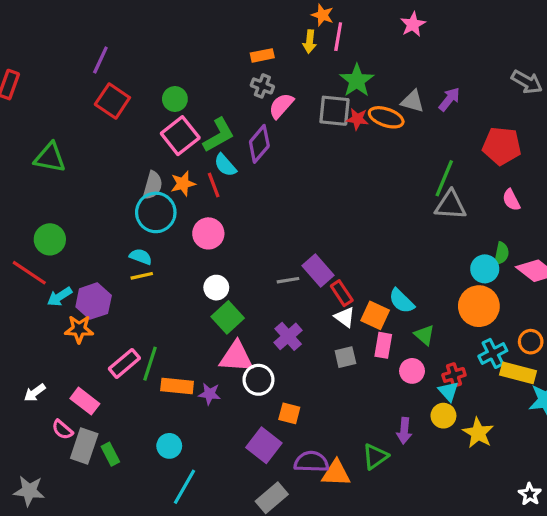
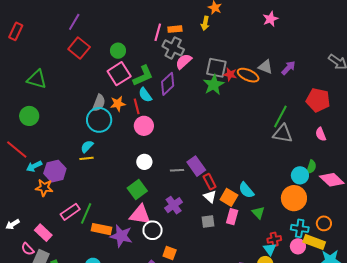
pink line: (338, 37) -> (158, 32), moved
green star: (357, 81) -> (214, 85), moved
gray cross: (262, 86) -> (173, 48), size x1.5
pink circle: (208, 233) -> (144, 126), moved
green circle: (50, 239) -> (29, 116), moved
cyan semicircle: (141, 257) -> (87, 146), turned -72
white circle: (216, 288) -> (144, 162), moved
cyan cross: (493, 353) -> (300, 228), turned 30
pink circle: (412, 371) -> (298, 246), moved
purple star: (210, 394) -> (121, 236), size x1.6

